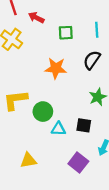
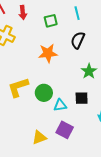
red arrow: (36, 18) -> (23, 13), turned -112
purple square: (78, 162) -> (65, 130), moved

